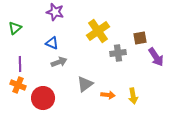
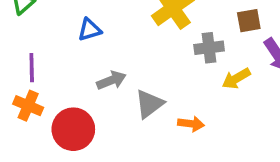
blue triangle: (52, 43) -> (90, 30), turned -40
gray arrow: (59, 62) -> (111, 80), moved
yellow arrow: (133, 96) -> (236, 79), moved, turned 70

